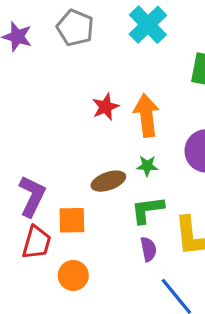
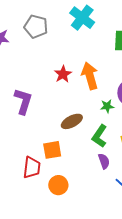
green star: (147, 166) -> (107, 106), moved
purple L-shape: (32, 196) -> (23, 101), moved
green L-shape: (147, 210) -> (99, 136), turned -40

